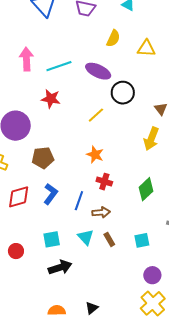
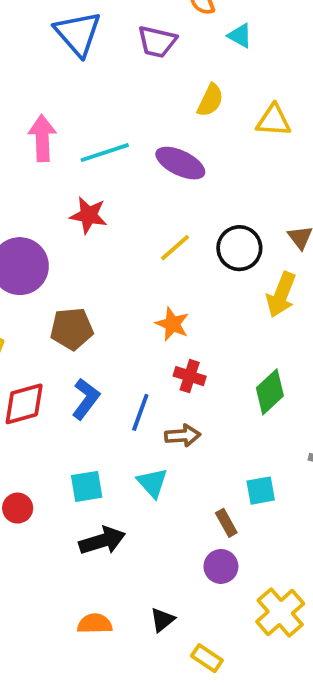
black circle: (123, 93) -> (239, 248), moved
brown rectangle: (109, 239) -> (226, 523), moved
purple circle: (152, 275) -> (221, 566), moved

